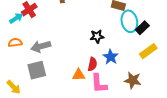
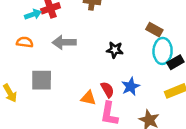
black star: (97, 36) -> (115, 50), moved
gray arrow: (41, 46) -> (64, 42), moved
red semicircle: (92, 64) -> (107, 90), turned -56

